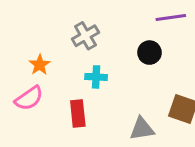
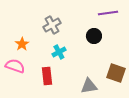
cyan cross: (96, 77) -> (59, 52), turned -32
pink semicircle: (29, 98) -> (15, 66), turned -126

